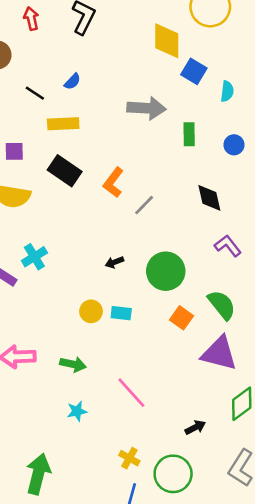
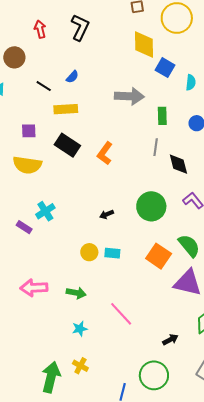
gray line: (144, 205) -> (156, 147), moved, turned -36
green circle: (166, 271) -> (151, 206), moved
orange square: (182, 318) -> (159, 256), size x1.4
yellow cross: (129, 458) -> (80, 366), moved

